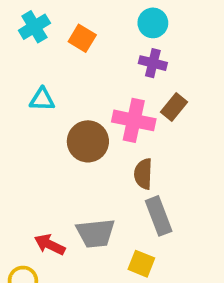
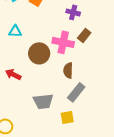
gray rectangle: (159, 216) -> (76, 92), turned 60
red arrow: (50, 245) -> (13, 74), moved
yellow square: (141, 264) -> (67, 117), turned -32

